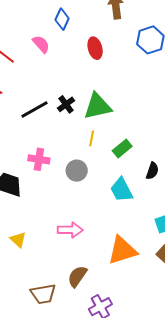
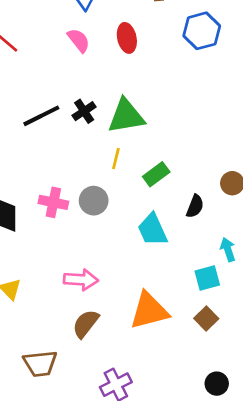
pink semicircle: (41, 44) -> (79, 40), moved
pink cross: (39, 159) -> (53, 202), moved
brown semicircle: (77, 276) -> (86, 324), moved

